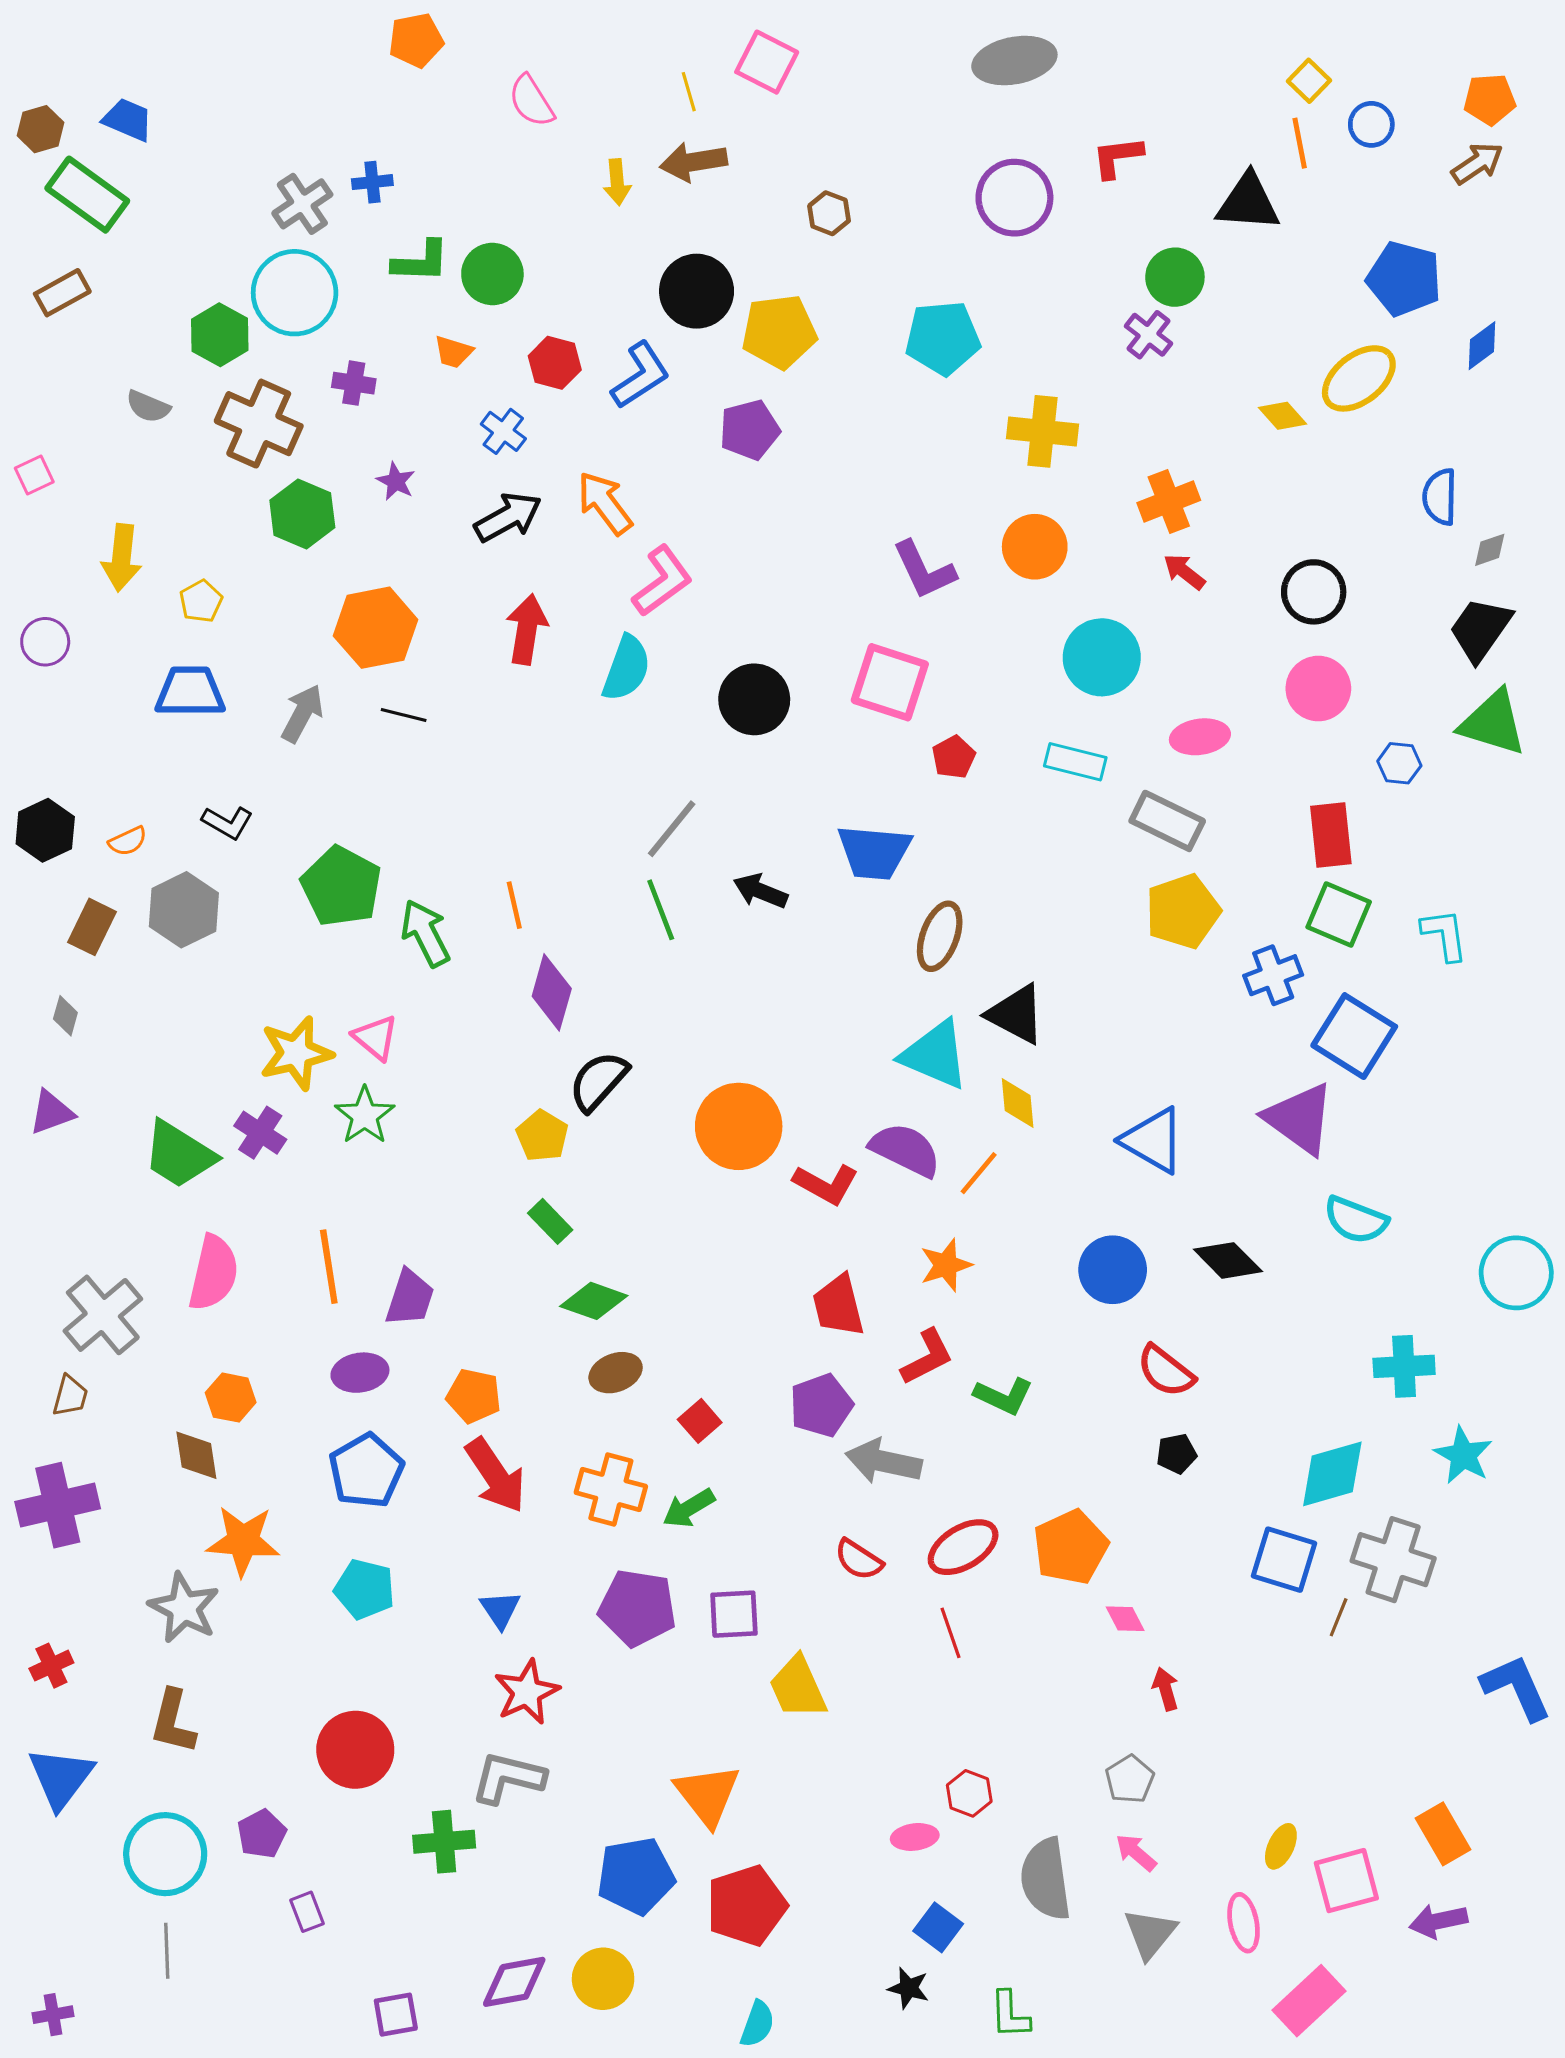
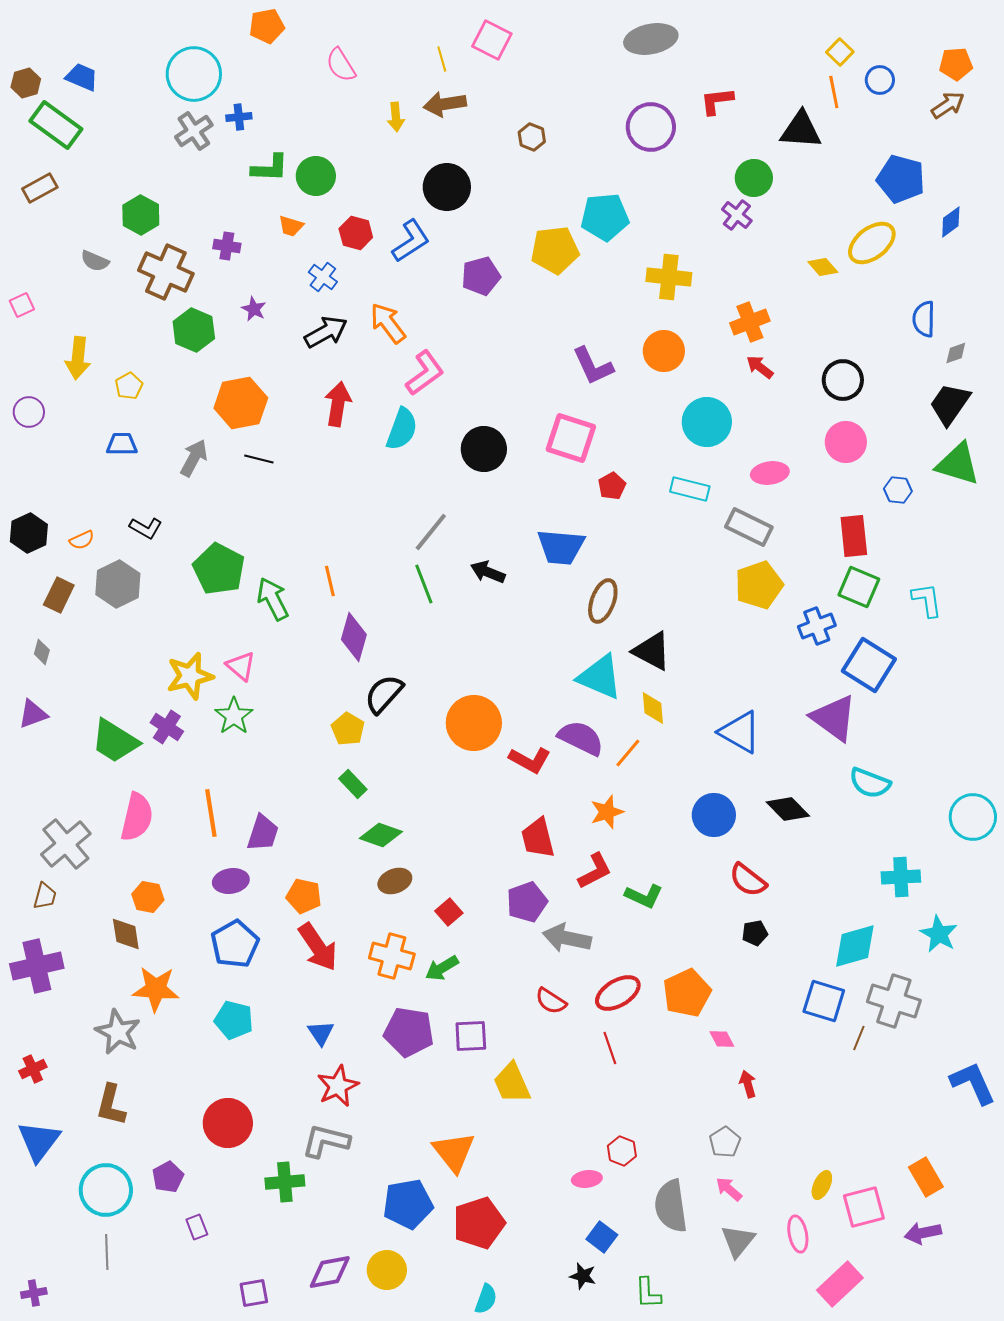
cyan circle: (295, 293) -> (194, 74), moved
yellow pentagon: (779, 332) -> (555, 250), moved
blue trapezoid: (190, 692) -> (122, 444), size x0.7

